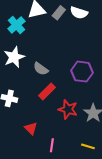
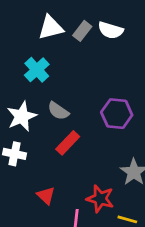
cyan cross: (16, 25) -> (37, 70), moved
white star: (14, 57) -> (22, 116), moved
red star: (68, 109) -> (100, 199), moved

